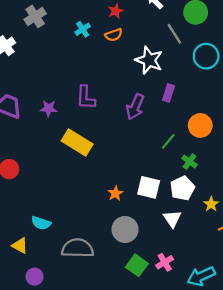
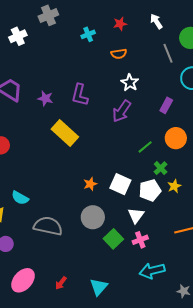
orange semicircle: (114, 35) -> (119, 54), moved
white star: (149, 60) -> (130, 83), moved, size x0.7
purple rectangle: (168, 93) -> (166, 105), moved
yellow star: (211, 204) -> (174, 186), moved
pink cross: (165, 262) -> (140, 240), moved
green square: (137, 265) -> (113, 239), moved

